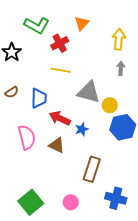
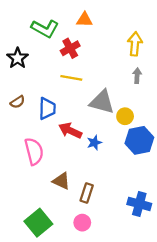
orange triangle: (82, 23) -> (84, 20), moved, turned 49
brown triangle: (57, 145) -> (61, 181), moved
brown rectangle: (92, 169) -> (87, 193), moved, size x0.7
blue cross: (116, 198) -> (139, 204), moved

